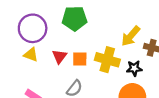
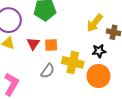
yellow cross: (107, 60) -> (73, 62), moved

